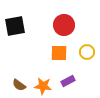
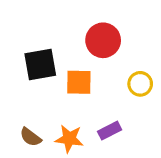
black square: (15, 26) -> (40, 64), moved
orange square: (59, 53) -> (79, 82), moved

